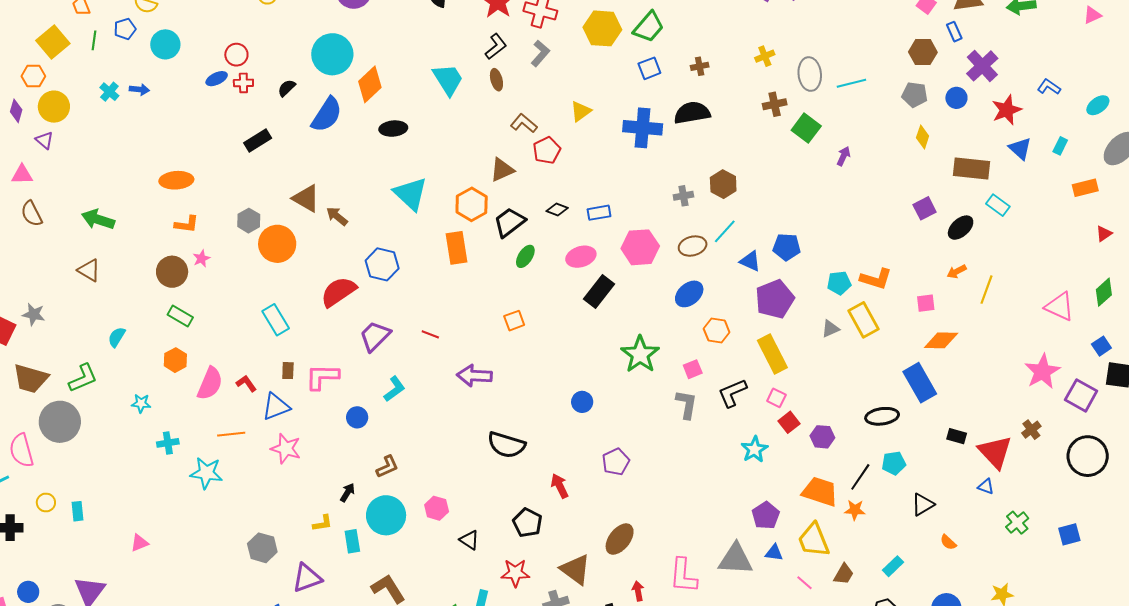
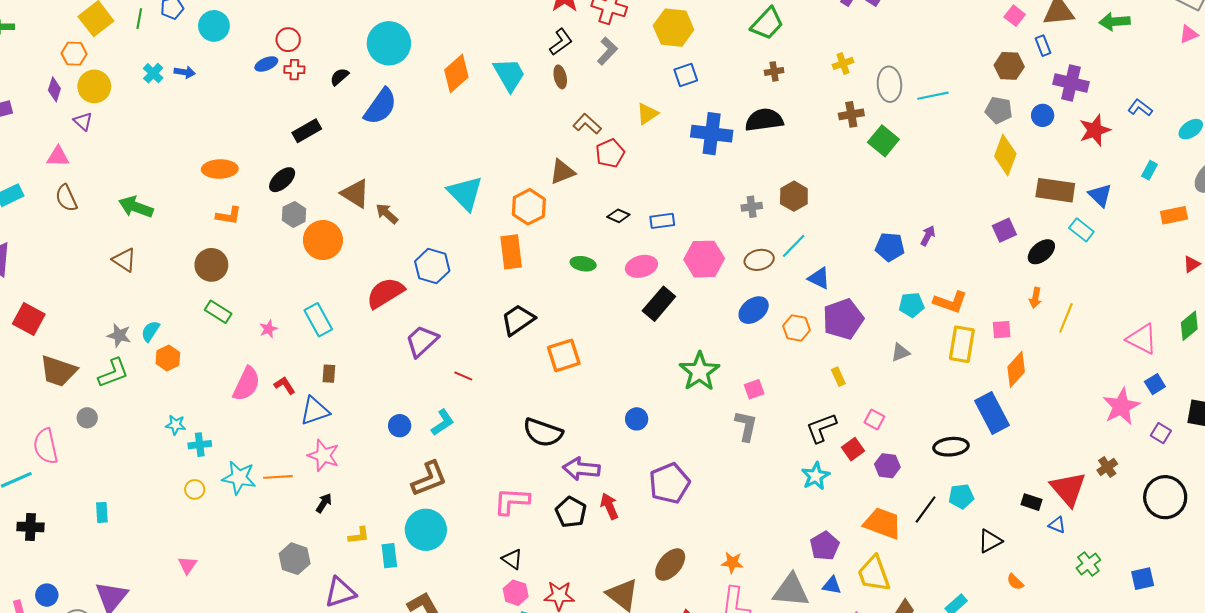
green trapezoid: (649, 27) -> (767, 24), moved
purple cross: (982, 66) -> (1071, 83), turned -36
blue square: (649, 68) -> (686, 75), moved
orange diamond: (370, 84) -> (456, 74), moved
black ellipse: (393, 129) -> (282, 180), moved, turned -40
yellow diamond: (923, 137) -> (1005, 155), size x1.6
blue triangle: (1020, 148) -> (1100, 195), moved
purple arrow: (843, 156) -> (928, 236), moved
black trapezoid: (509, 222) -> (518, 320), moved
blue pentagon: (787, 247) -> (890, 247), moved
green ellipse: (525, 256) -> (583, 264), turned 65
pink star: (201, 258) -> (268, 329), moved
orange arrow: (957, 272) -> (1035, 298), turned -54
gray star: (34, 314) -> (119, 335), moved
yellow rectangle: (863, 320) -> (962, 344), moved, turned 36
orange square: (514, 321) -> (564, 355), moved, size x1.5
orange hexagon: (717, 330) -> (797, 328), moved
red line: (430, 334) -> (463, 376), moved
orange diamond: (941, 340) -> (1016, 369), turned -52
blue square: (1101, 346) -> (1155, 384), moved
yellow rectangle: (772, 354) -> (838, 377), size x0.5
orange hexagon: (175, 360) -> (168, 358), moved
purple arrow: (474, 376) -> (581, 469), moved
pink L-shape: (322, 377) -> (512, 501), moved
cyan L-shape: (395, 389) -> (443, 422), moved
black L-shape: (732, 393) -> (821, 428), moved
purple square: (1081, 395) -> (1161, 433), size x0.6
pink square: (776, 398) -> (874, 419), moved
cyan star: (141, 403) -> (176, 425), moved
gray circle: (60, 422) -> (87, 418), size x0.5
orange line: (231, 434) -> (278, 477), moved
black rectangle: (957, 436) -> (1032, 502), moved
black semicircle: (506, 445) -> (543, 433), moved
purple pentagon: (616, 462) -> (669, 483), size x1.4
brown L-shape: (387, 467) -> (429, 479), size x1.5
black arrow: (347, 492) -> (324, 503), moved
yellow circle: (46, 503) -> (195, 489), moved
pink hexagon: (437, 508) -> (516, 593), moved
orange star: (855, 510) -> (732, 563), moved
black pentagon: (527, 523) -> (571, 512), moved
pink triangle: (139, 543) -> (187, 565), moved, turned -36

